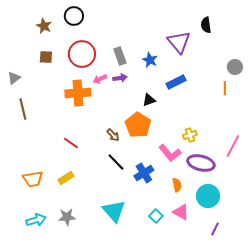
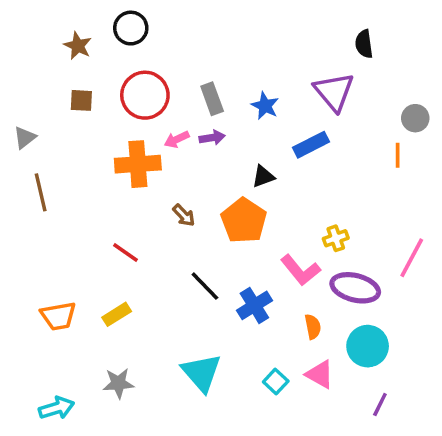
purple triangle: (179, 42) -> (334, 92), moved
brown arrow: (113, 135) -> (184, 215), moved
cyan arrow: (36, 220) -> (57, 408), moved

